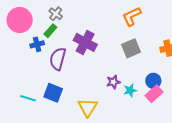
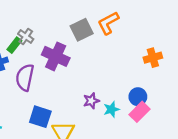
gray cross: (56, 14) -> (26, 36), moved
gray square: (131, 48) -> (82, 30), moved
blue square: (53, 93) -> (40, 117), moved

